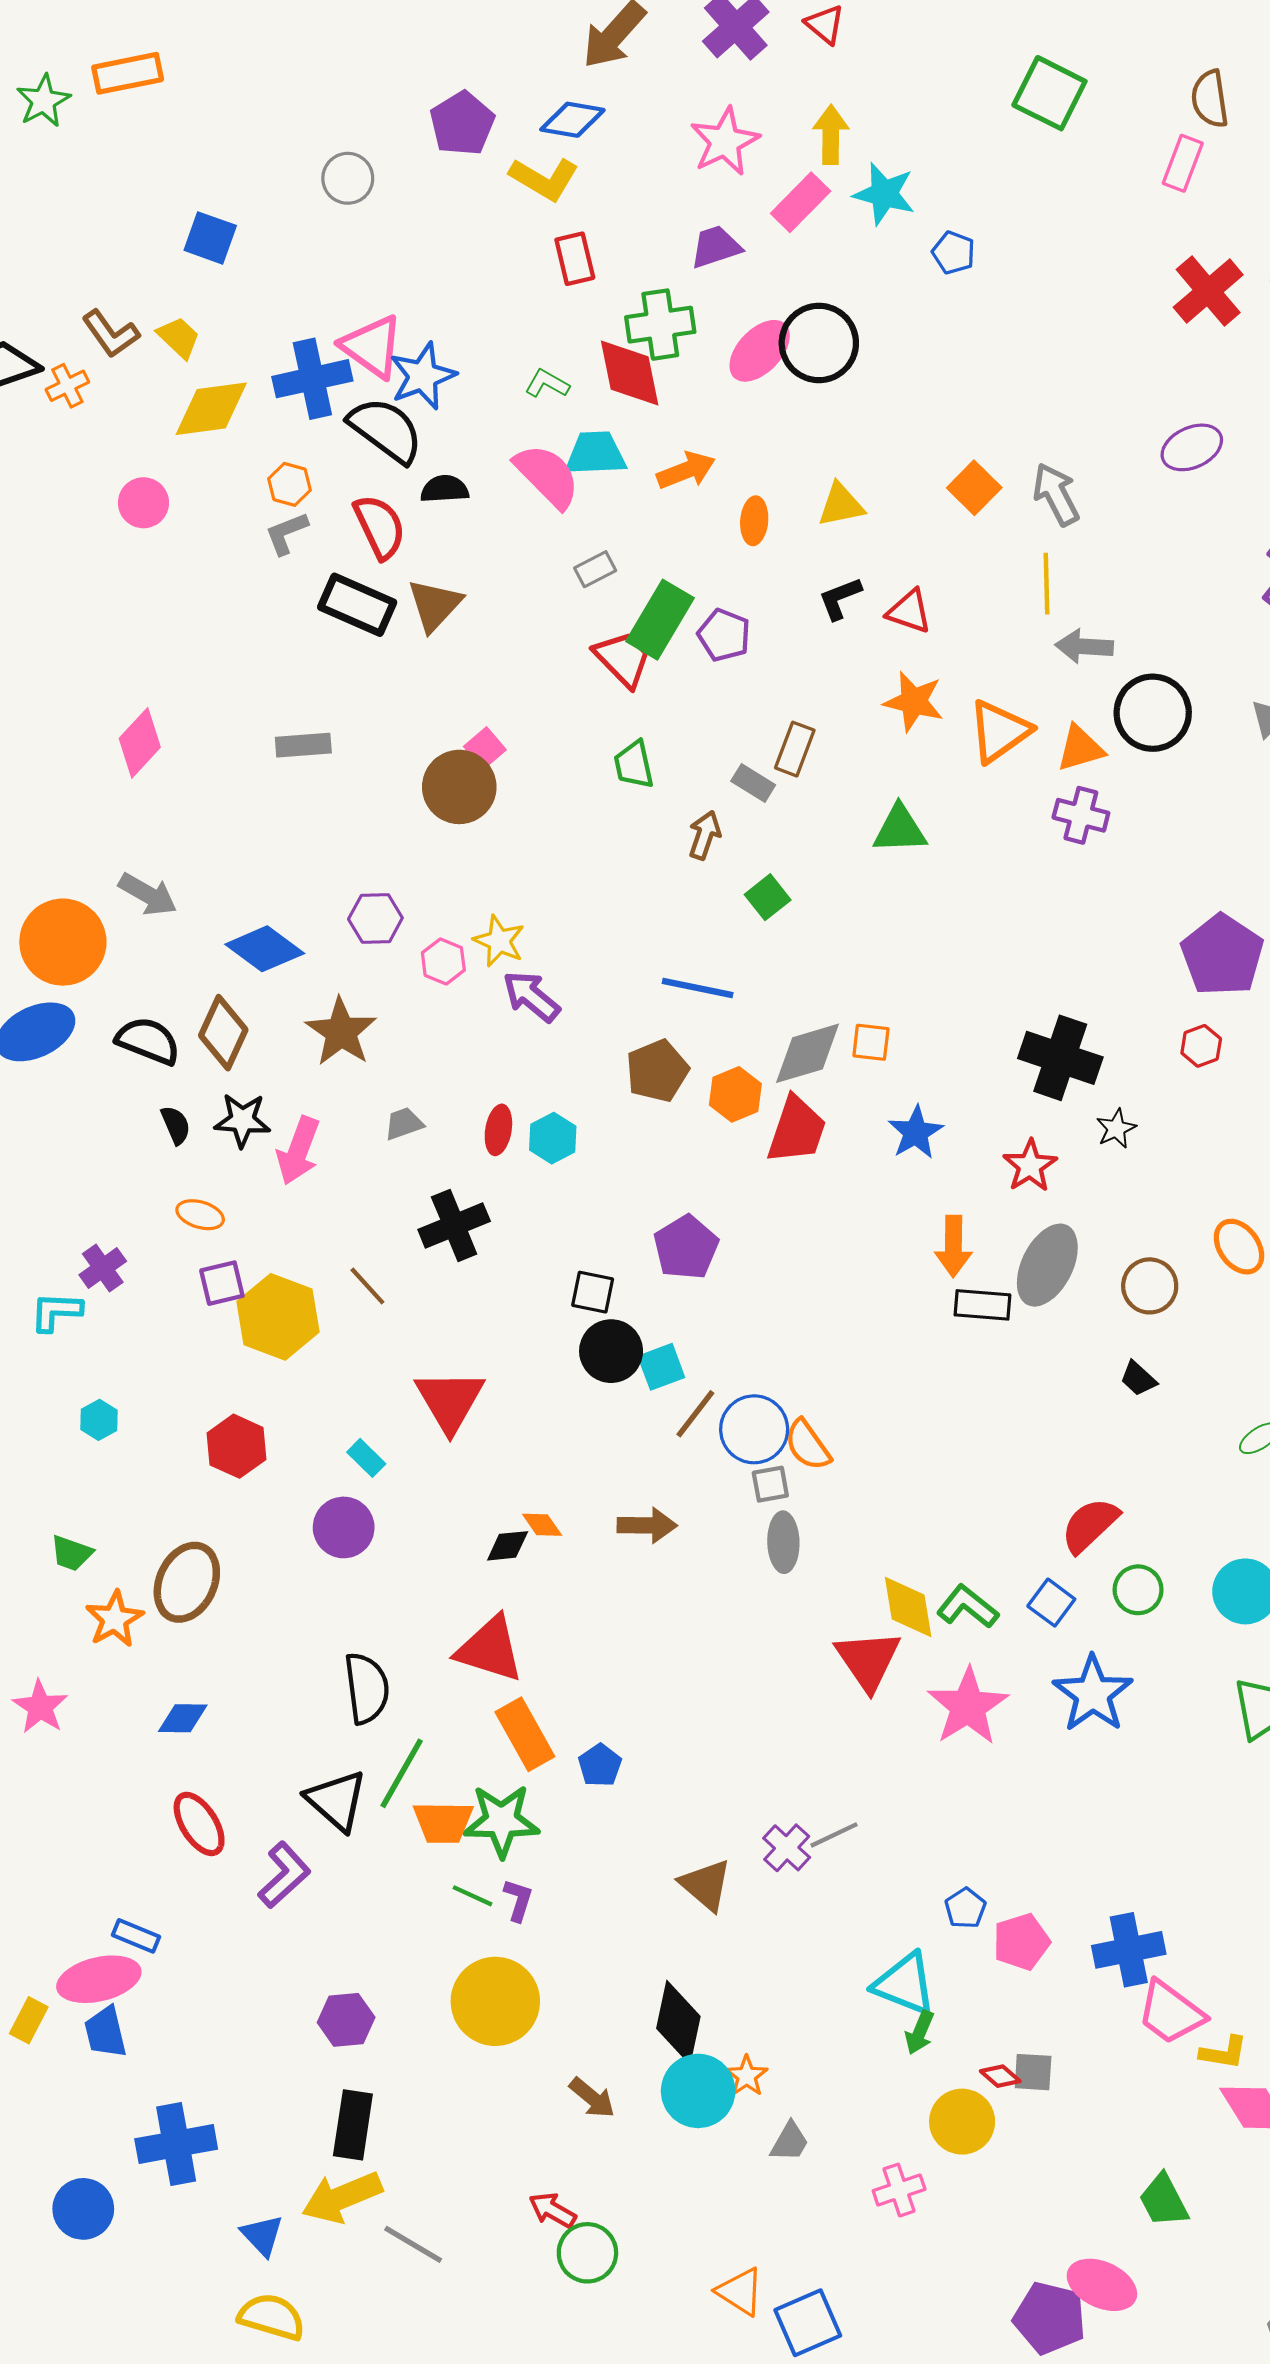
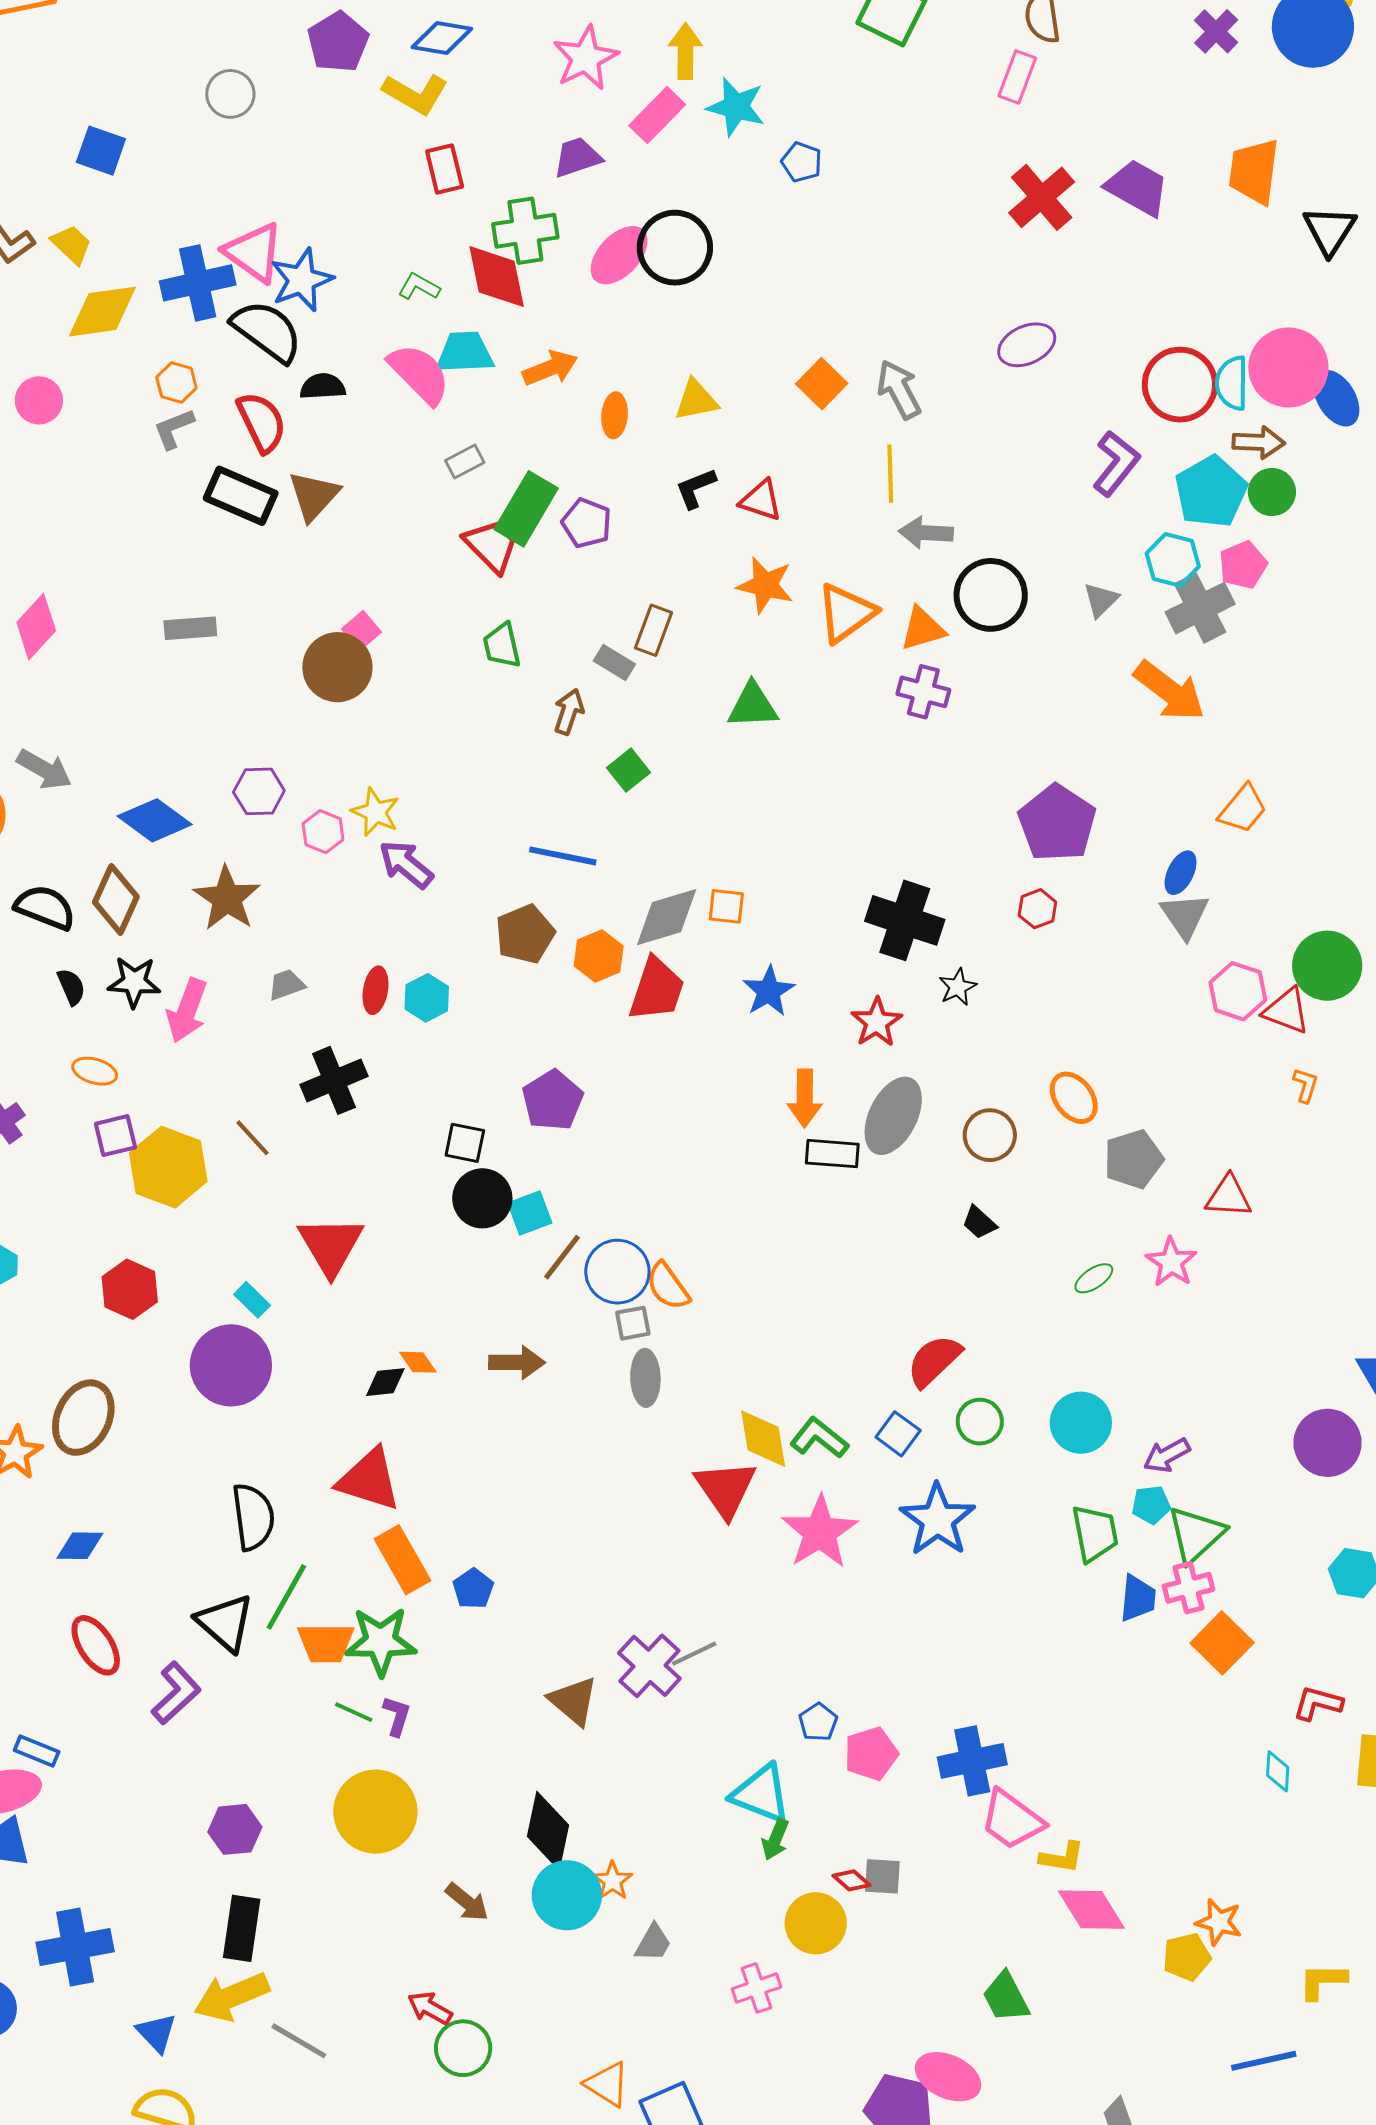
purple circle: (344, 1527) -> (231, 1365), size x1.4
purple cross: (787, 1848) -> (649, 1666), size x1.4

